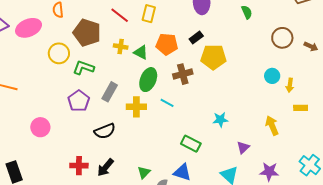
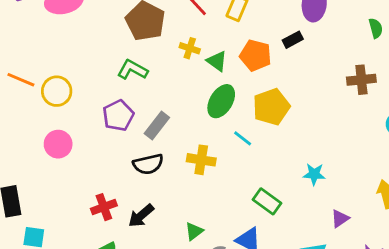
black rectangle: (196, 37) -> (293, 40), moved
yellow circle: (59, 53) -> (57, 91), moved
yellow pentagon: (213, 57) -> (271, 107), moved, turned -30
brown cross: (183, 74) -> (361, 80), moved
gray rectangle: (110, 92) -> (157, 126), moved
yellow cross: (136, 107) -> (201, 160), moved
red cross: (79, 166) -> (104, 207), turned -30

